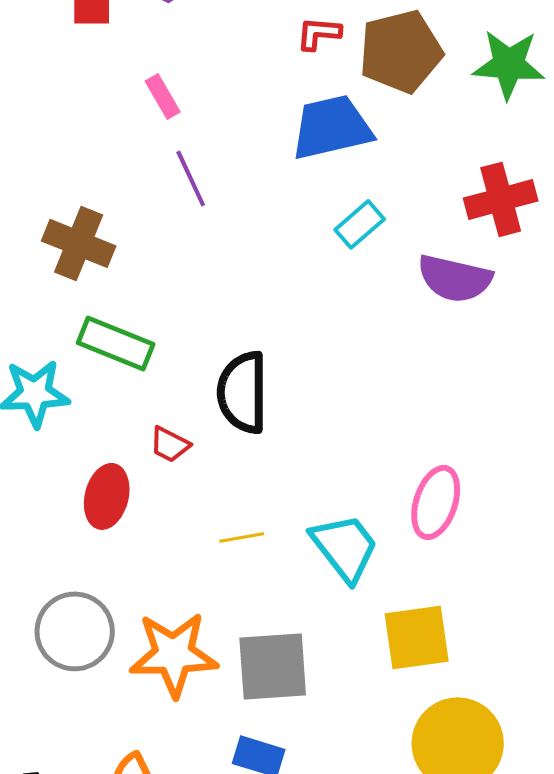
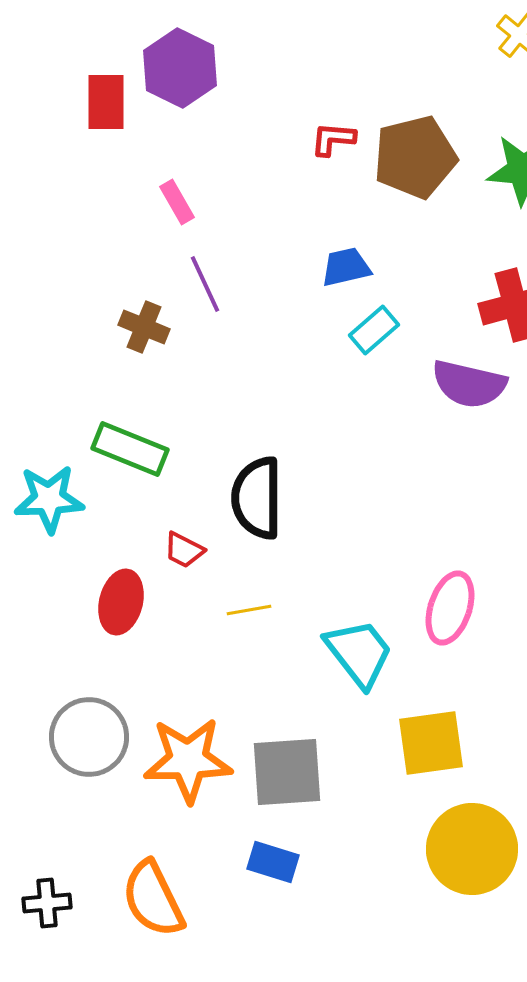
blue trapezoid: (332, 127) -> (346, 267), moved, size x0.6
brown cross: (79, 243) -> (144, 327), moved, size x0.7
yellow line: (242, 537) -> (249, 610), moved

